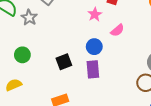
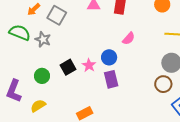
pink star: (95, 14) -> (89, 65), moved
black square: (64, 62) -> (68, 67), moved

